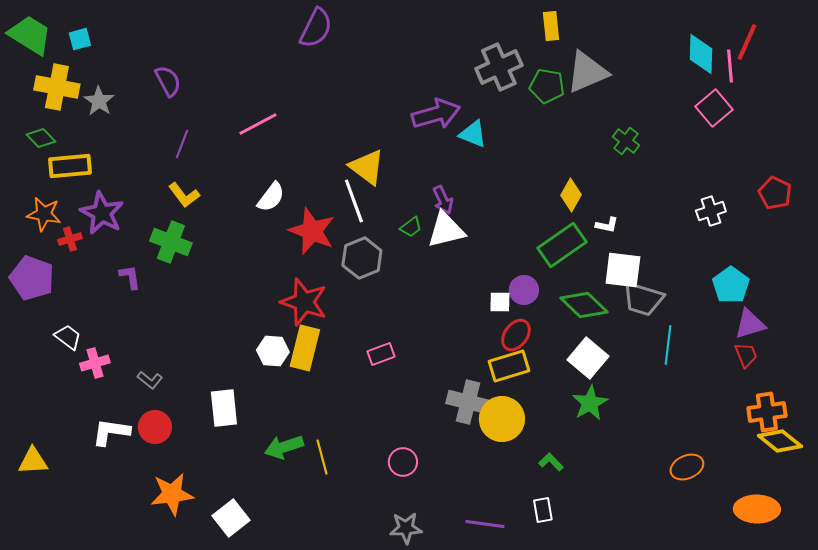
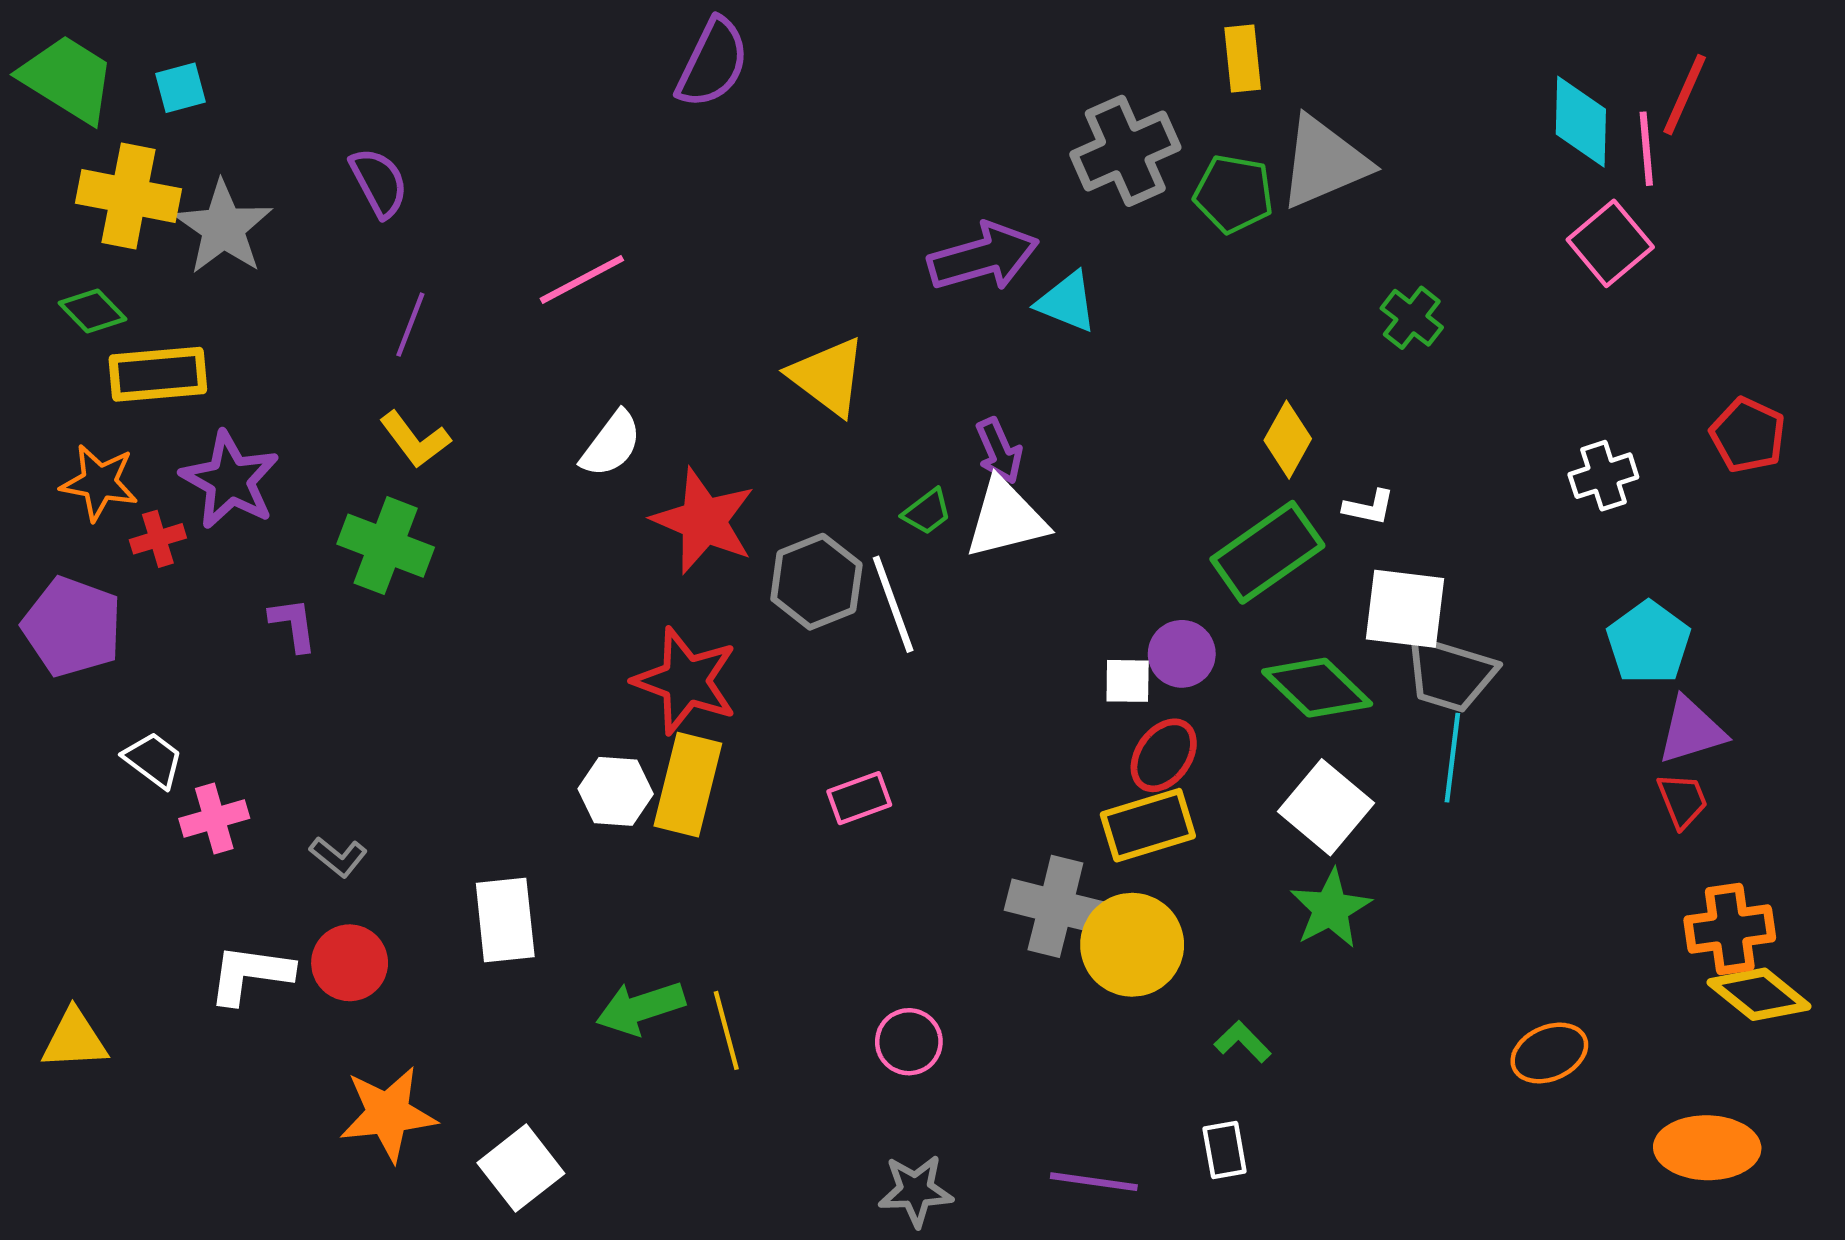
gray star: (99, 101) -> (223, 228), size x1.4
white line: (354, 201) -> (893, 604), moved
cyan line: (668, 345) -> (1452, 758), moved

